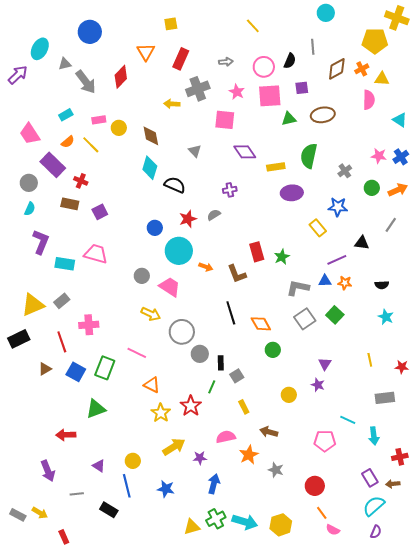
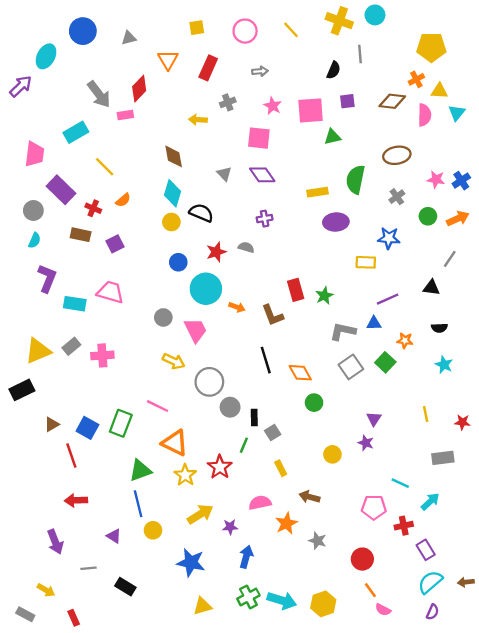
yellow cross: (397, 18) -> (339, 21), moved
blue circle: (90, 32) -> (83, 31), moved
gray triangle: (65, 64) -> (129, 38), moved
pink circle: (264, 67) -> (245, 31), moved
brown diamond: (337, 69) -> (392, 101), moved, turned 35
gray cross: (198, 89) -> (228, 102), size x0.6
cyan rectangle: (66, 115) -> (76, 132), size x1.5
brown ellipse: (323, 115) -> (397, 155), moved
pink rectangle: (99, 120) -> (125, 115), moved
cyan triangle: (400, 120) -> (457, 113), moved, turned 35
yellow circle: (119, 128) -> (171, 222), moved
pink trapezoid: (30, 134) -> (35, 154), turned -140
orange semicircle: (68, 142) -> (123, 200), moved
purple diamond: (245, 152) -> (262, 175), moved
gray semicircle: (214, 215) -> (246, 247), turned 48
yellow rectangle: (318, 228) -> (366, 262), turned -48
black triangle: (362, 243) -> (431, 288), moved
orange star: (345, 283) -> (405, 340), moved
pink trapezoid: (170, 287) -> (196, 330), turned 30
pink cross: (89, 325) -> (102, 355), moved
red line: (62, 342) -> (71, 456), moved
orange triangle: (152, 385) -> (175, 443), size x1.4
green triangle: (96, 409) -> (140, 470), moved
cyan arrow: (374, 436) -> (430, 502), turned -126
red cross: (400, 457) -> (404, 526), moved
brown arrow: (393, 484) -> (466, 582), moved
blue line: (127, 486) -> (138, 504), moved
blue star: (166, 489) -> (191, 562), size x1.4
gray rectangle: (18, 515) -> (25, 614), moved
yellow triangle: (192, 527) -> (202, 606), moved

